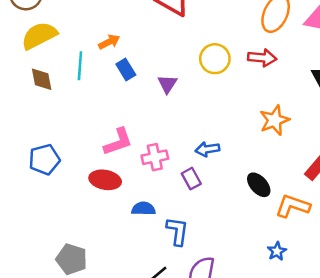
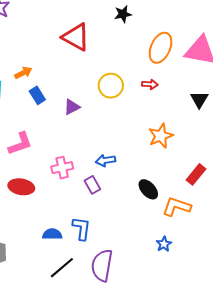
red arrow: (262, 58) -> (150, 84), size x0.7
purple triangle: (167, 84) -> (72, 107), turned 30
pink L-shape: (118, 142) -> (20, 144), moved
blue semicircle: (143, 209) -> (52, 234), moved

